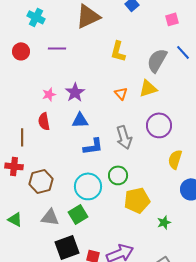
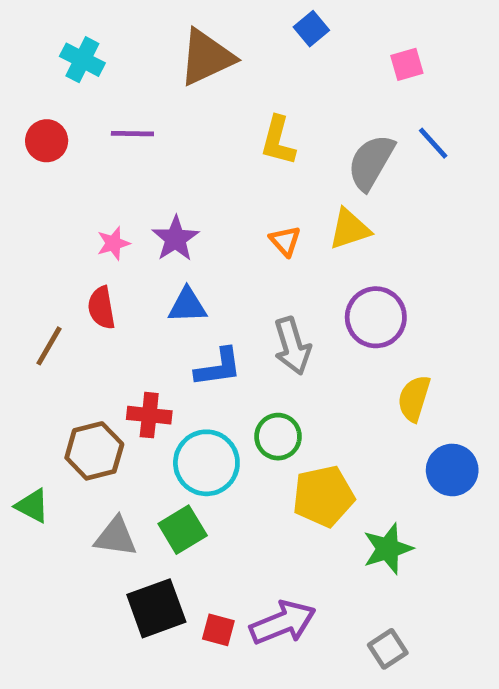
brown line: (22, 137) -> (49, 346), turned 30
red cross: (14, 166) -> (149, 415), moved
green triangle: (15, 219) -> (32, 506), moved
green star: (164, 222) -> (388, 549), size x1.5

